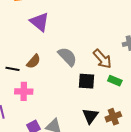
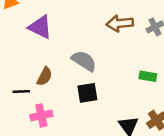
brown arrow: (102, 59) -> (120, 23), moved, turned 140
black square: (87, 81) -> (87, 93), moved

